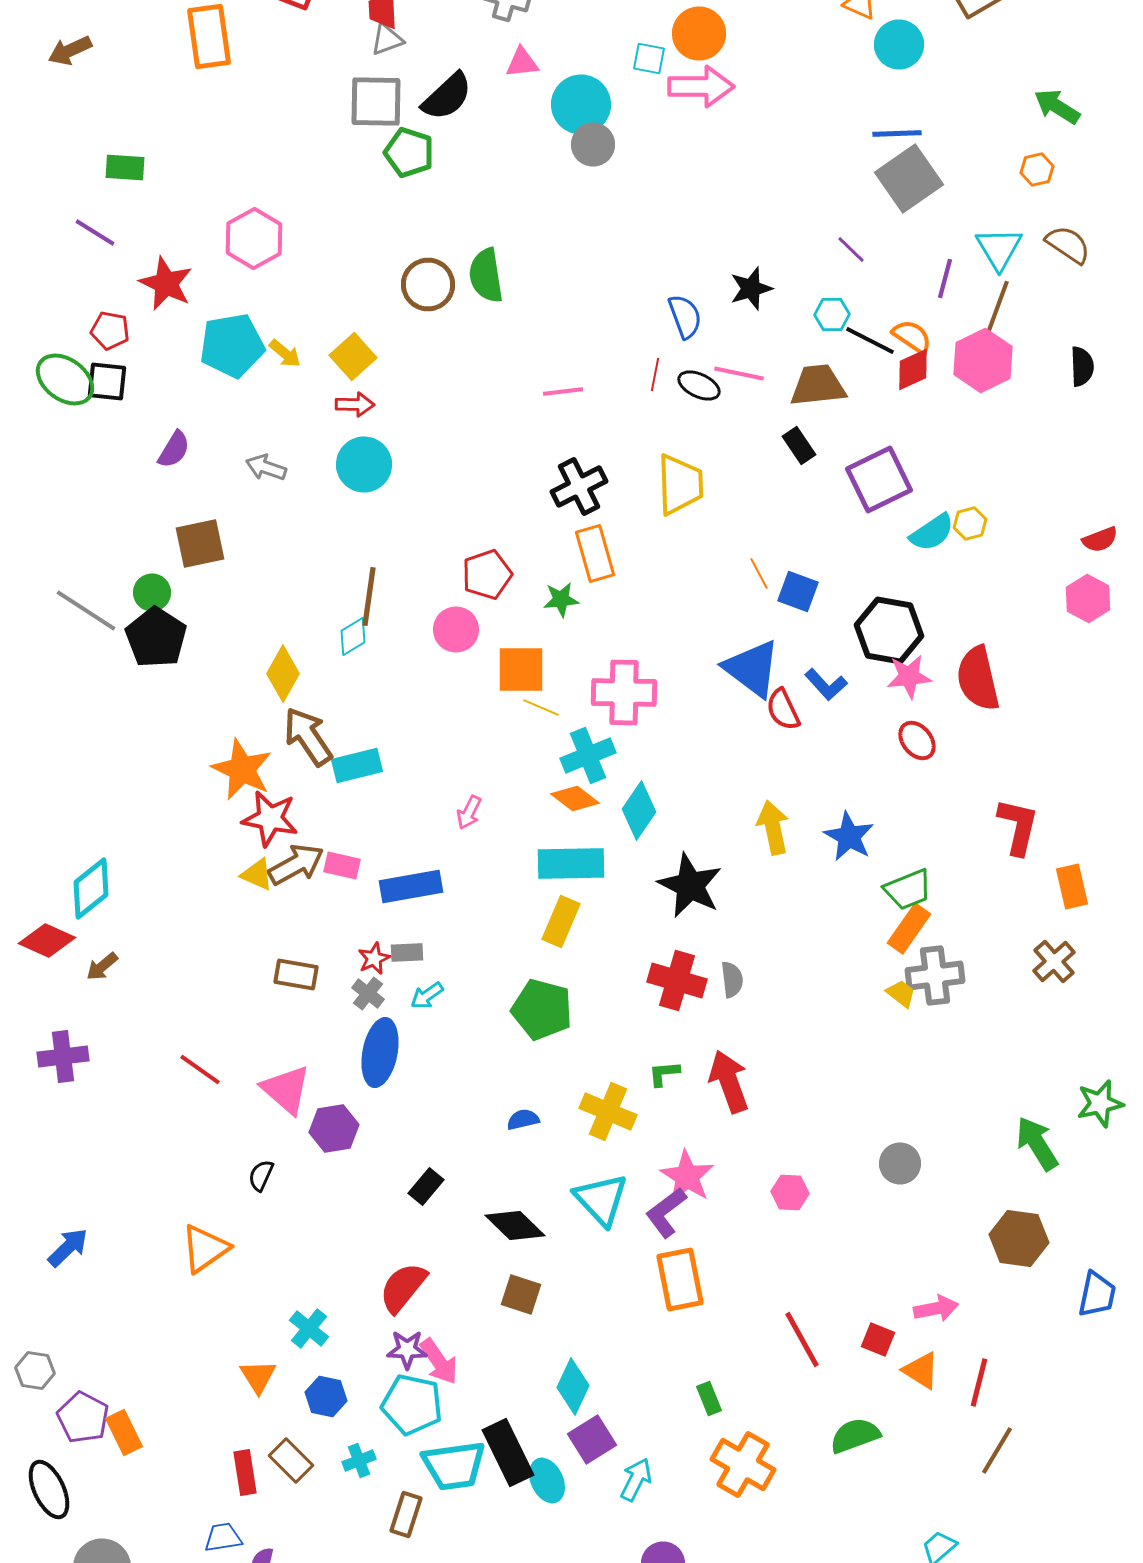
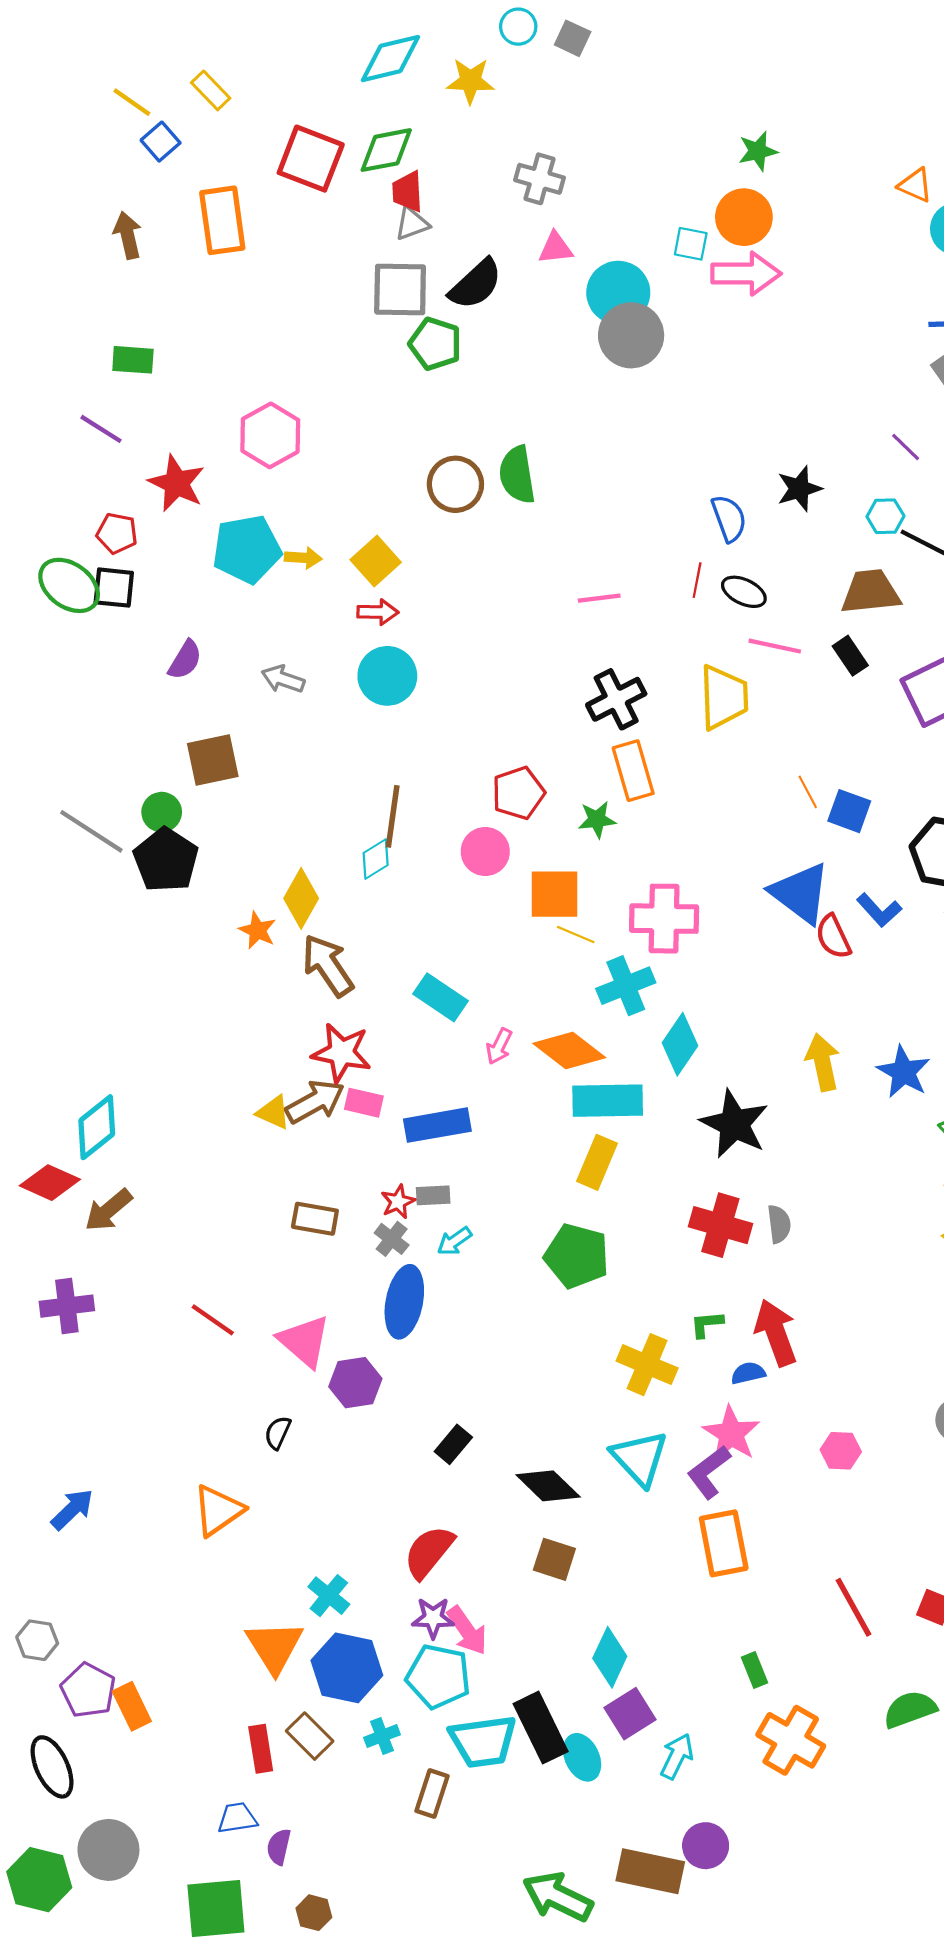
brown arrow: (70, 50) -> (128, 235), moved, turned 102
gray circle: (593, 144) -> (631, 335), size x1.4
yellow arrow: (285, 354) -> (303, 558), turned -36
pink line: (739, 374) -> (775, 646), moved
cyan rectangle: (357, 766) -> (441, 997), moved, turned 48
orange star: (242, 770) -> (257, 930), moved, size x0.6
orange diamond: (575, 798) -> (569, 1051), moved, size x1.4
red star: (270, 818) -> (342, 1053), moved
brown arrow: (102, 966) -> (108, 1210), size x1.4
blue semicircle: (523, 1120) -> (748, 1373), moved
orange triangle: (258, 1376) -> (274, 1647), size x1.5
blue hexagon: (326, 1396) -> (347, 1668), size x1.6

